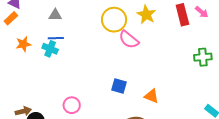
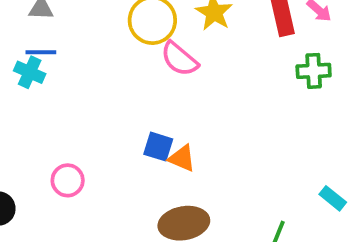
green cross: (203, 57) -> (314, 71), moved
orange triangle: (151, 96) -> (182, 158), moved

